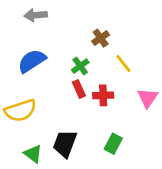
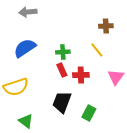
brown cross: (101, 38) -> (106, 26), moved, turned 32
green cross: (80, 66) -> (63, 52), turned 32
black trapezoid: (65, 144) -> (62, 102), moved

